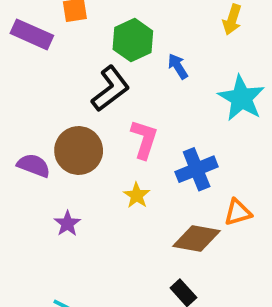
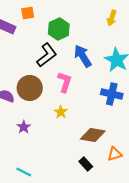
blue arrow: (178, 66) -> (83, 56), moved, size x1.6
blue cross: (197, 169) -> (112, 94), moved, turned 35
orange triangle: (238, 212) -> (115, 154), moved

